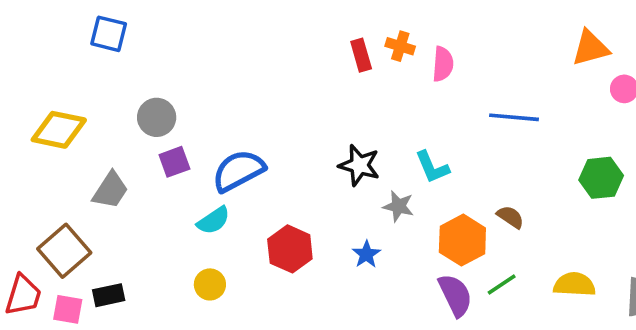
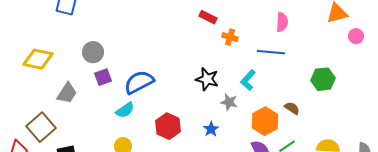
orange cross: (400, 46) -> (230, 37), moved
red rectangle: (361, 55) -> (208, 17), turned -48
pink semicircle: (443, 64) -> (282, 22), moved
blue line: (514, 117) -> (271, 52), moved
cyan L-shape: (432, 167) -> (248, 80), turned 65
green hexagon: (601, 178) -> (323, 79), moved

